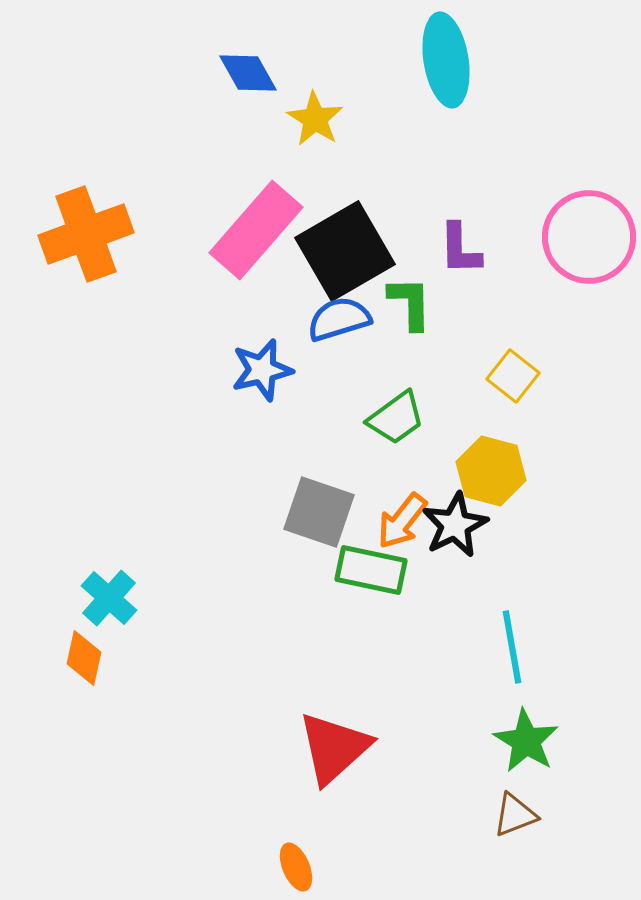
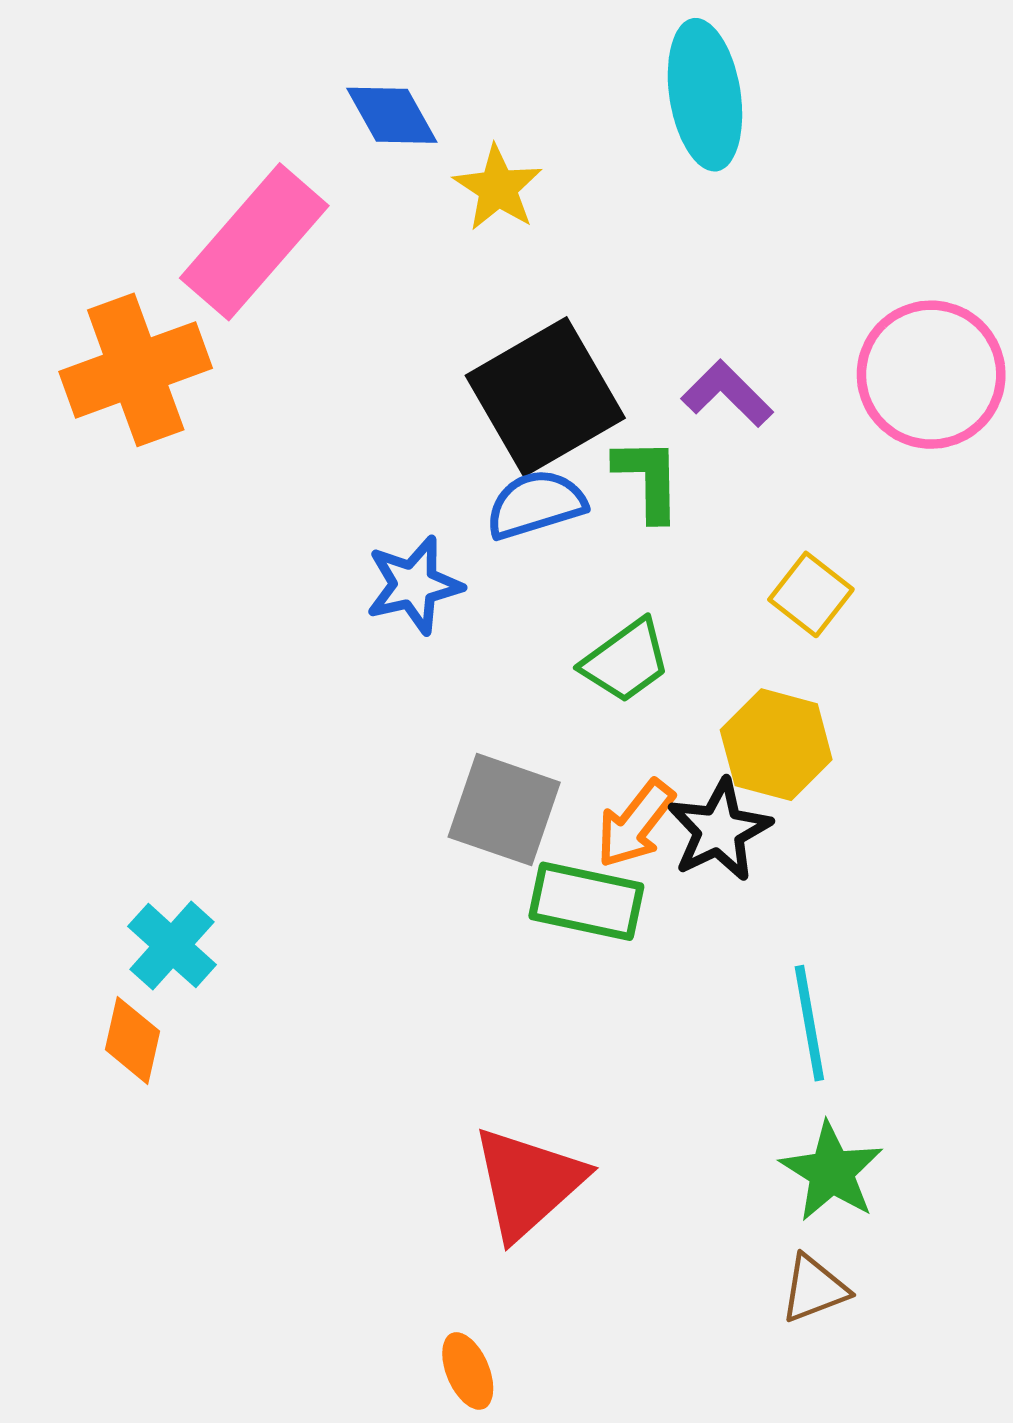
pink rectangle: (256, 230) -> (254, 242), moved
purple L-shape: (460, 249) -> (727, 394), turned 136

